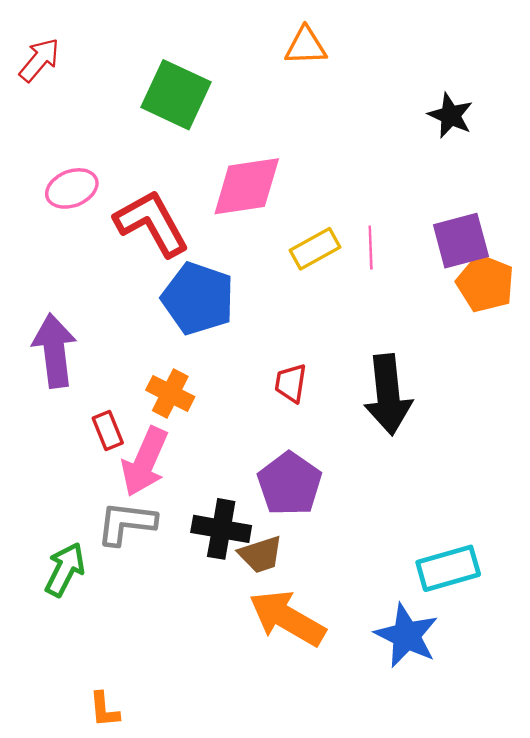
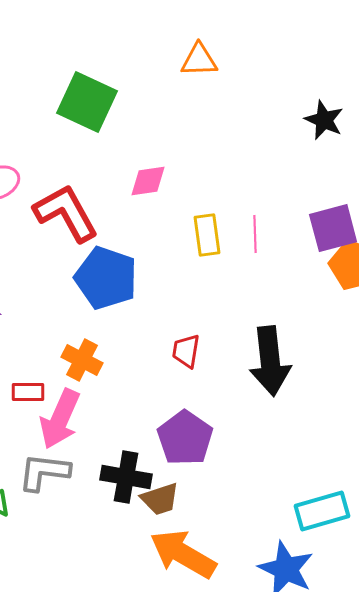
pink diamond: (247, 186) -> (148, 181), size x0.6
yellow rectangle: (315, 249) -> (207, 235), turned -69
red rectangle: (108, 431) -> (28, 392), turned -68

